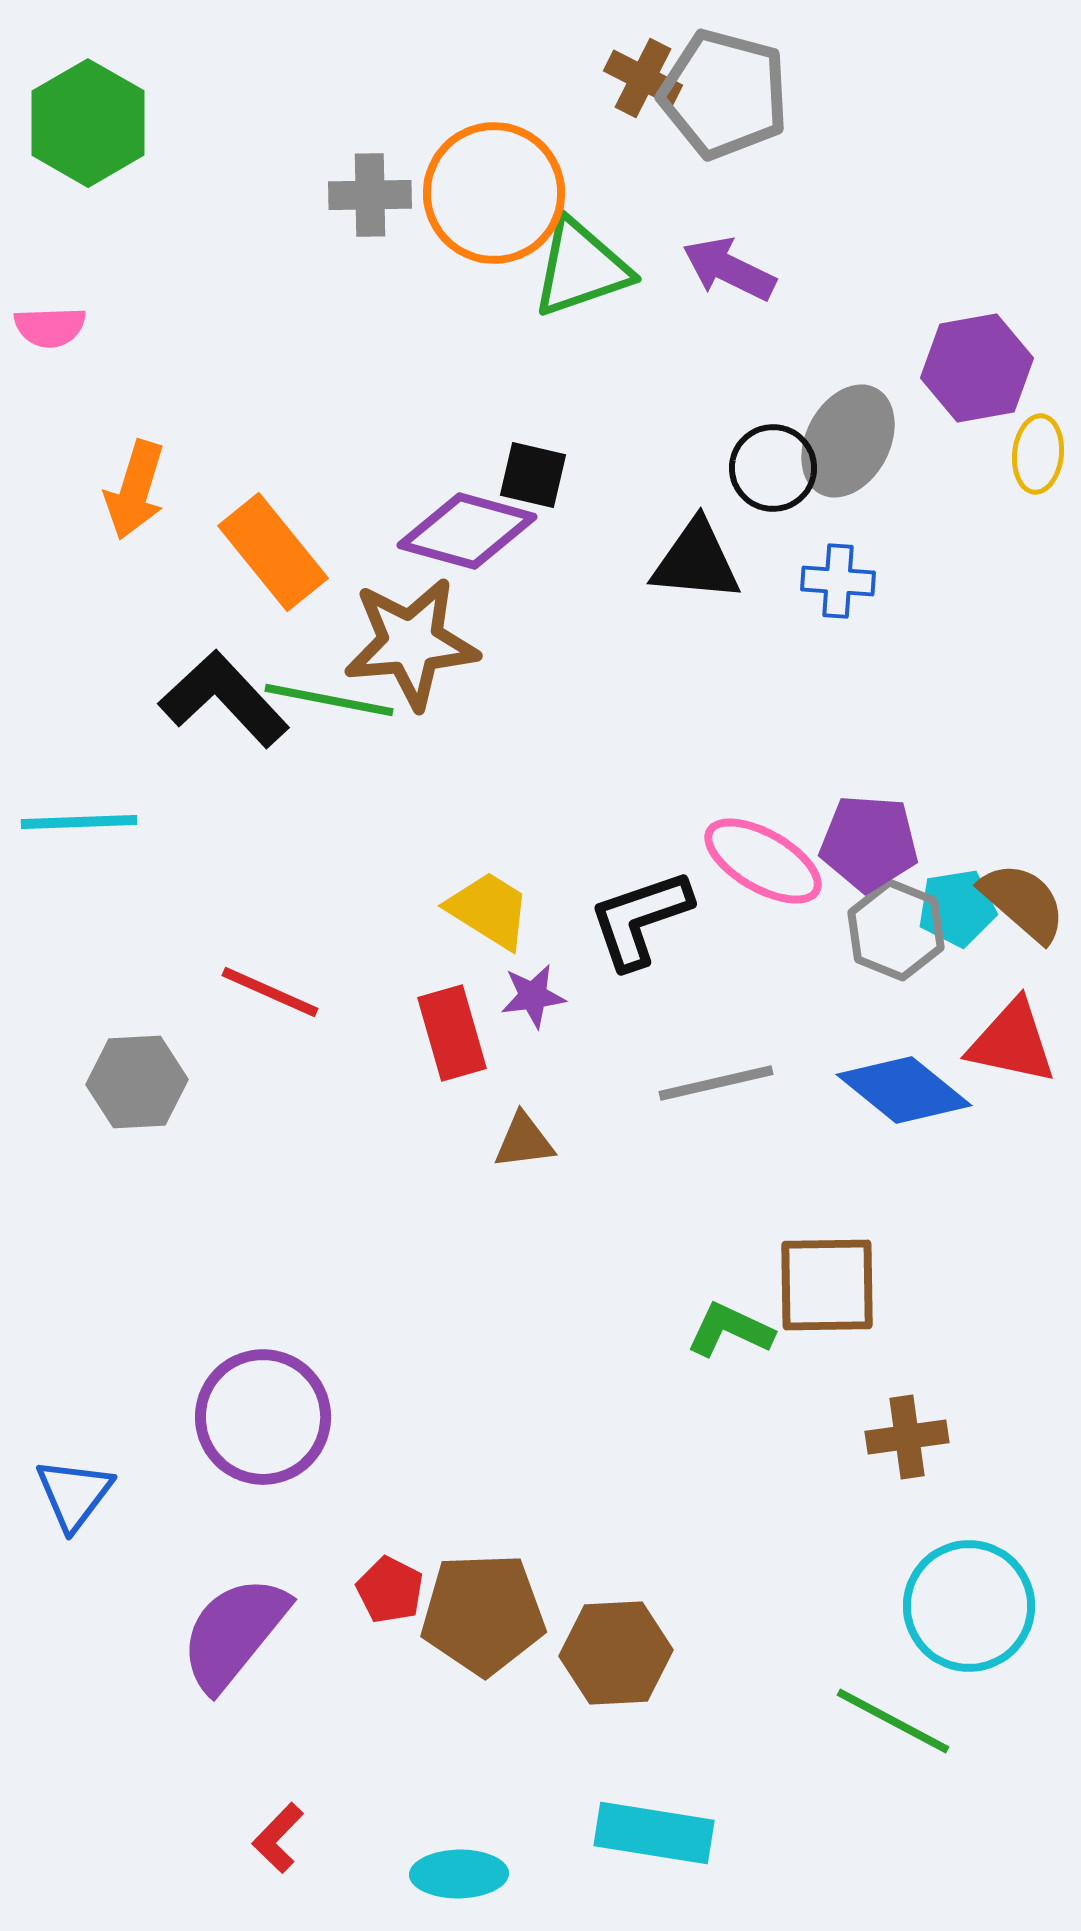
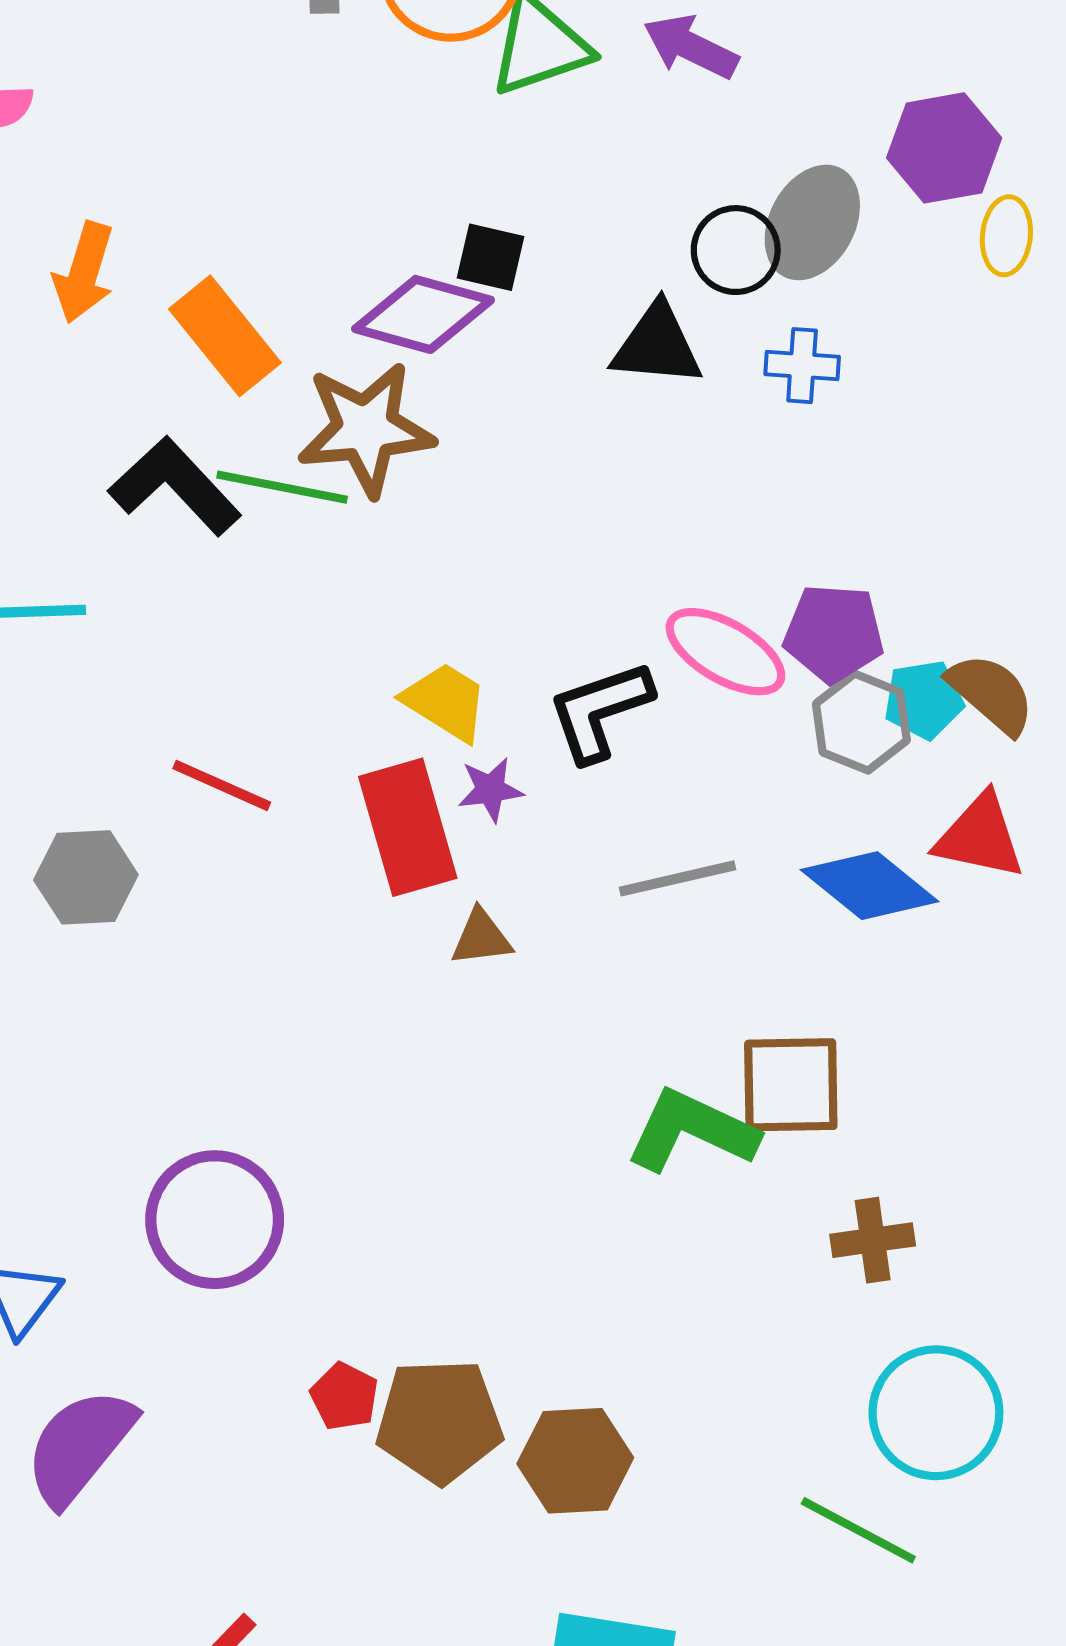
red rectangle: (452, 1033) -> (408, 827), size x1.4
green L-shape: (730, 1330) -> (692, 1131), size x1.5
purple semicircle: (234, 1633) -> (80, 1446), moved

